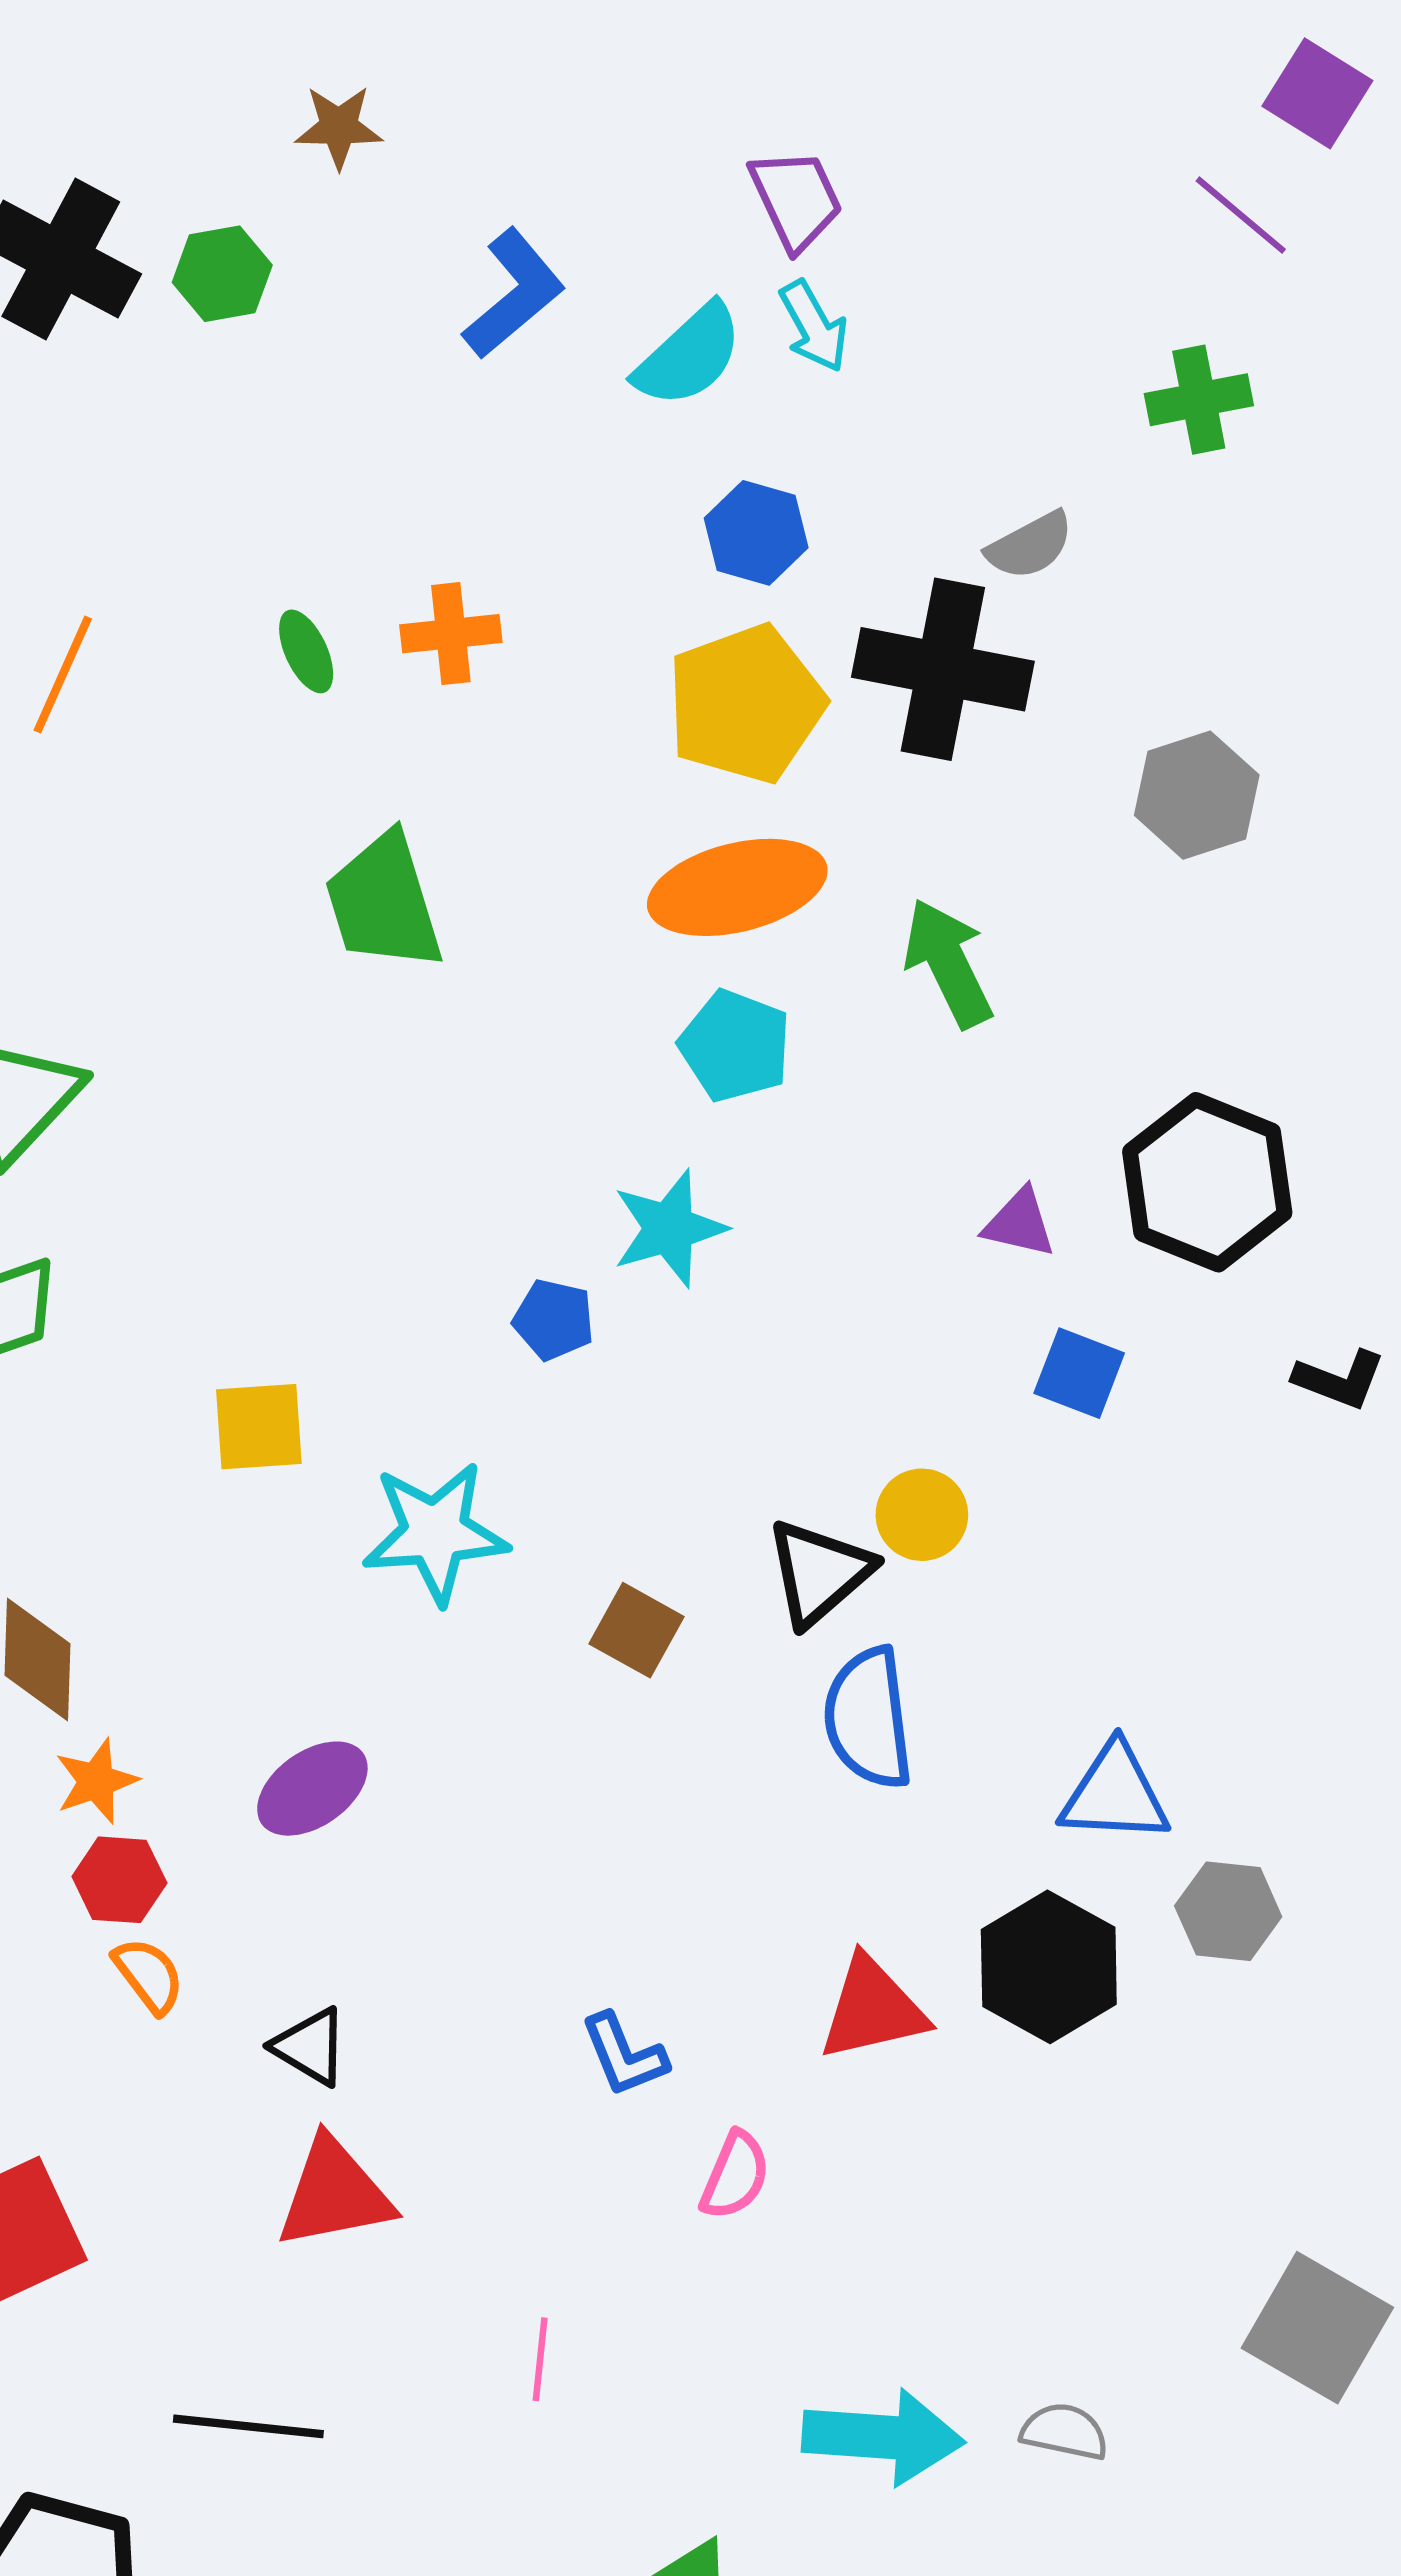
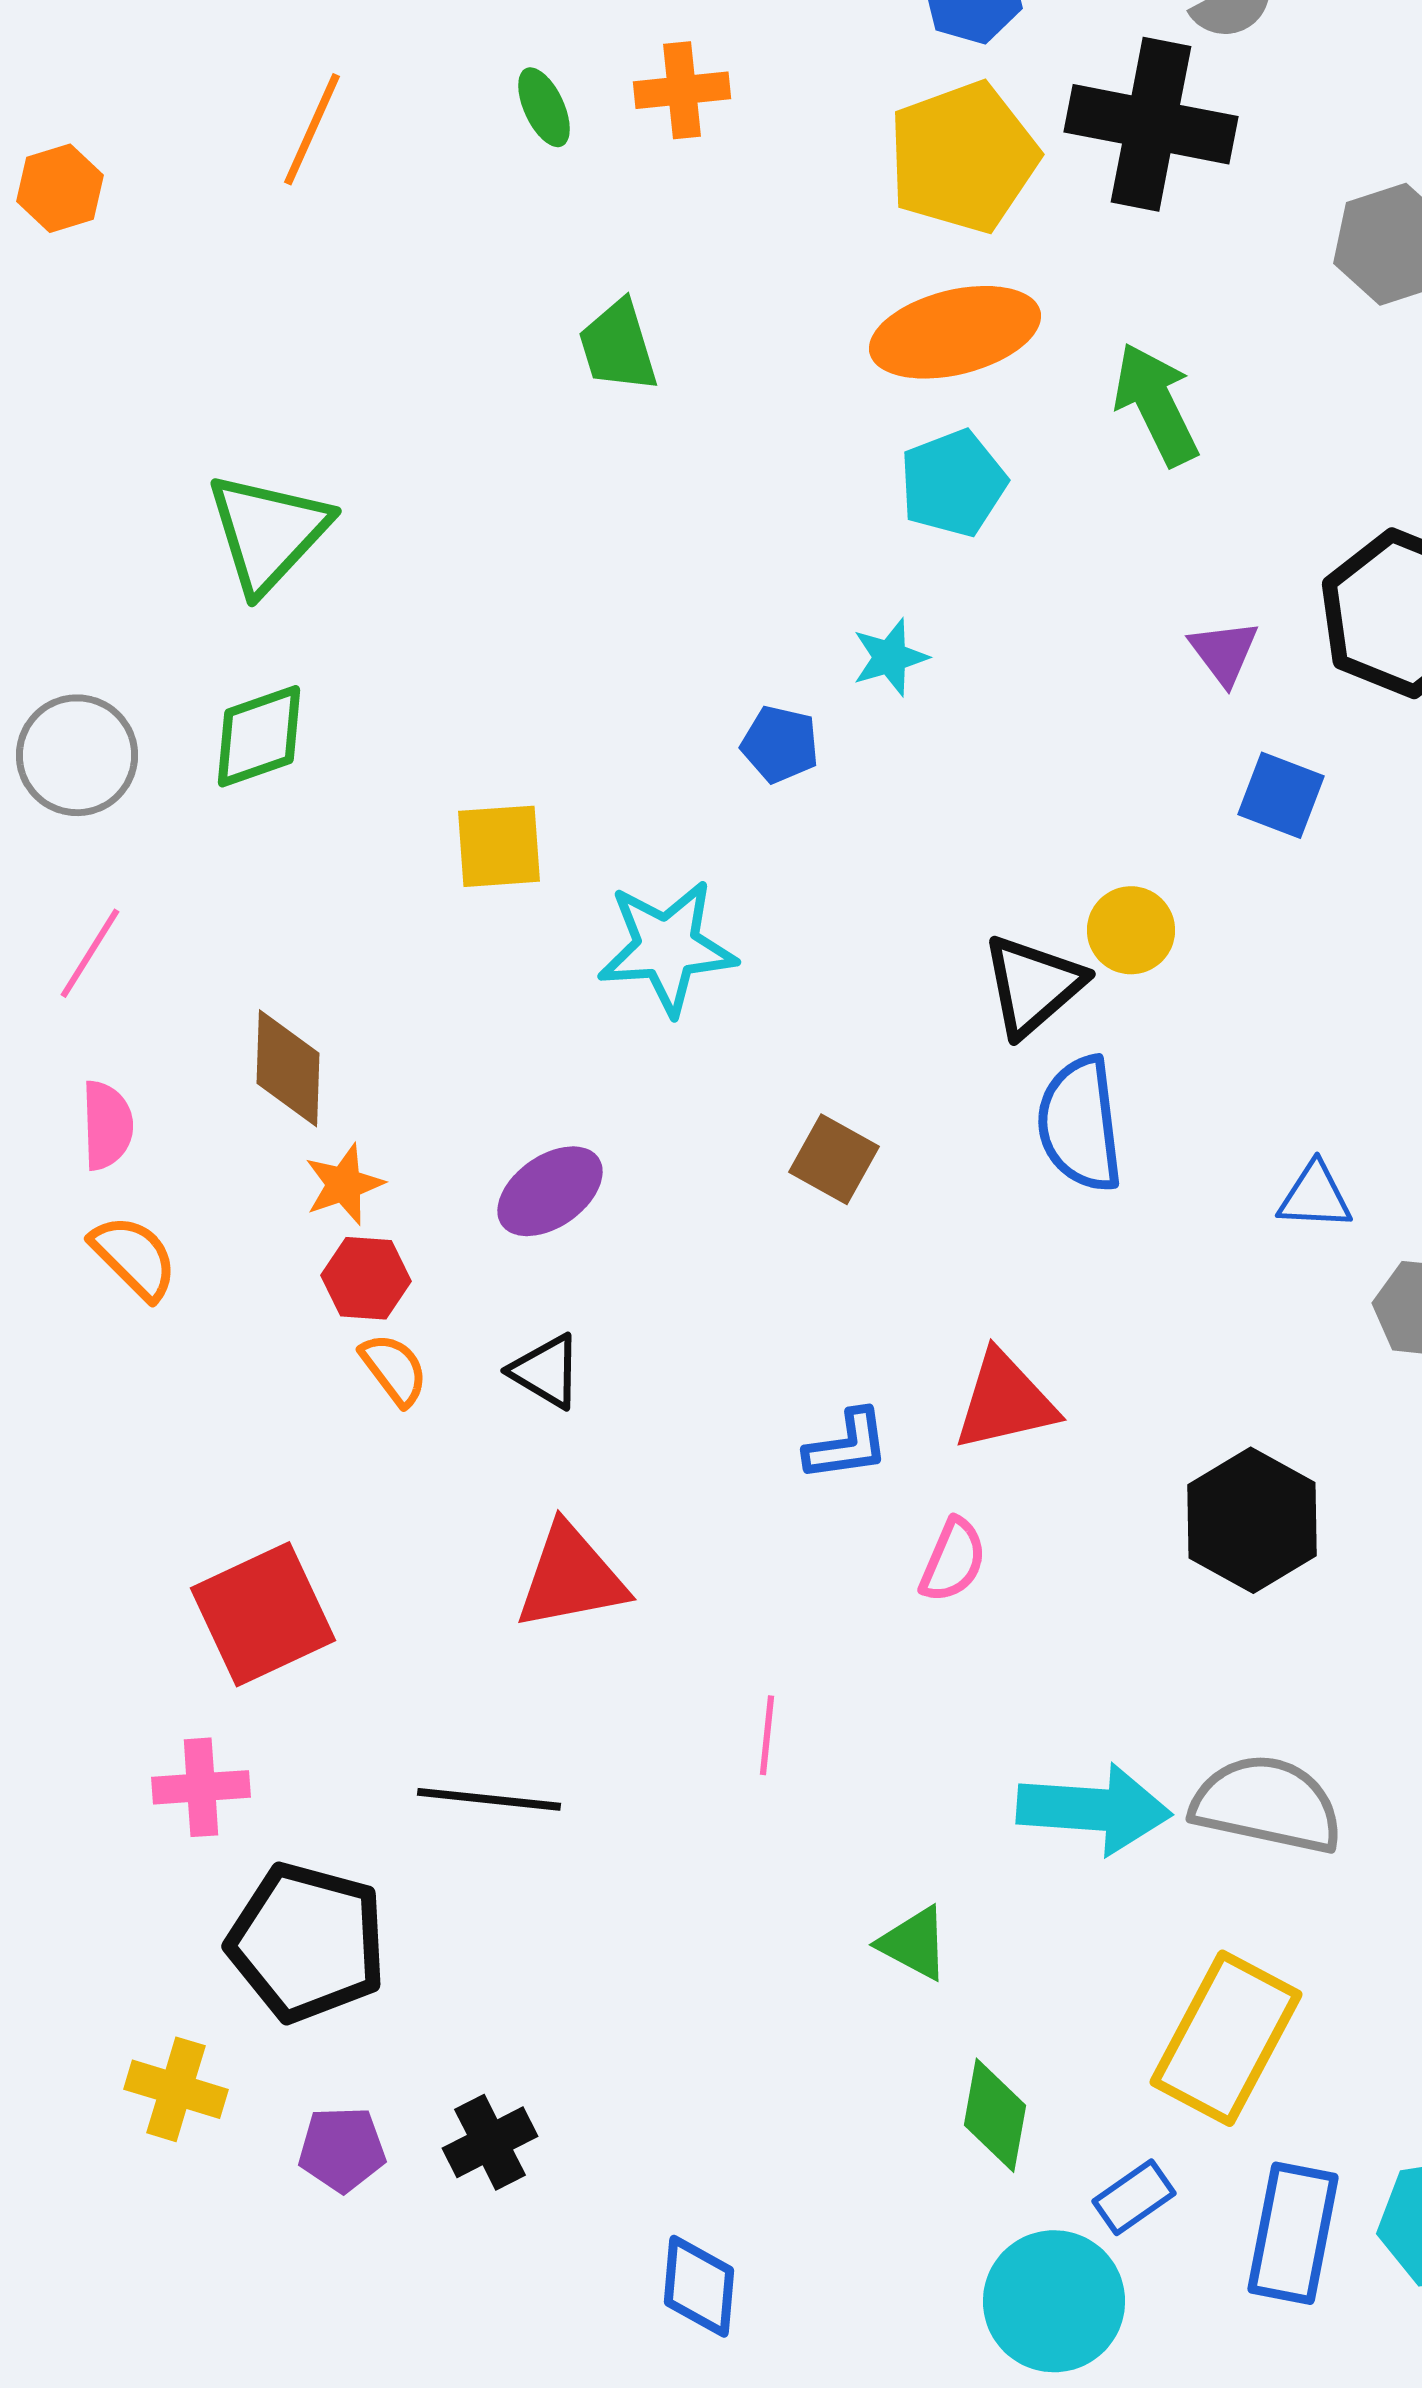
green trapezoid: (384, 902) -> (618, 346), size x0.7
cyan pentagon: (735, 1046) -> (953, 483), turned 30
purple triangle: (1019, 1223) -> (1224, 652), turned 40
cyan star: (669, 1228) -> (890, 657), size x0.7
brown square: (637, 1630) -> (834, 1159), moved
blue triangle: (1115, 1794) -> (1315, 1196), size x0.7
black hexagon: (1049, 1967) -> (1252, 1520), moved
red triangle: (873, 2009) -> (1005, 1401), moved
black triangle: (310, 2047) -> (546, 1371), moved
blue L-shape: (624, 2055) -> (847, 1445), turned -76
gray semicircle: (1065, 2432) -> (1267, 1804), size x1.8

